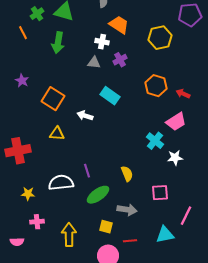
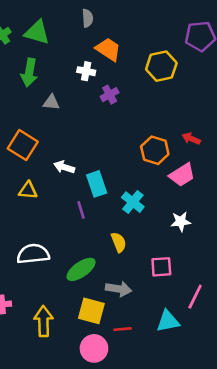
gray triangle: (94, 63) -> (51, 102), moved
orange hexagon: (156, 86) -> (155, 150), moved
cyan rectangle: (110, 96) -> (97, 184), moved, turned 36
cyan cross: (155, 141) -> (133, 202), moved
purple line: (87, 171) -> (81, 210), moved
yellow square: (106, 227) -> (91, 311), size x1.5

